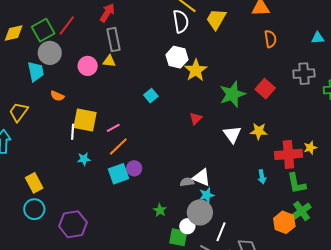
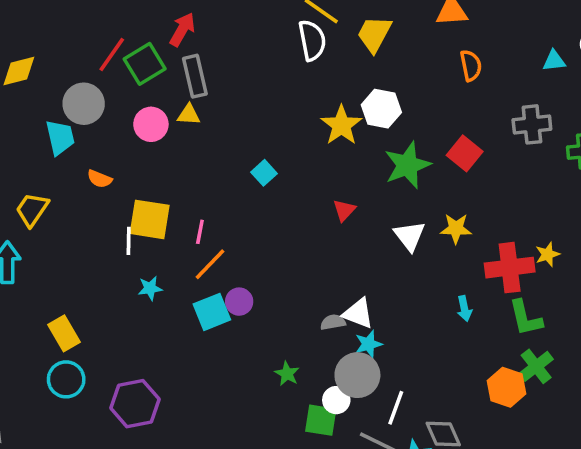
green square: (43, 30) -> (145, 64), moved
white hexagon: (177, 57) -> (381, 109), moved
pink line: (113, 128) -> (200, 232), turned -48

